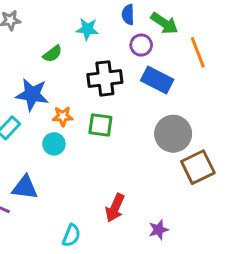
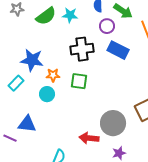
green semicircle: (52, 54) -> (46, 16), moved, size x1.5
gray circle: (173, 134) -> (113, 123), moved
red arrow: (115, 208) -> (89, 138), turned 72

